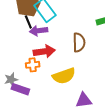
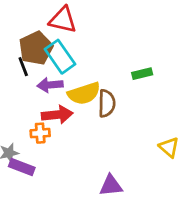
black line: (28, 22) -> (23, 67), moved
yellow semicircle: (64, 76) -> (84, 93), moved

